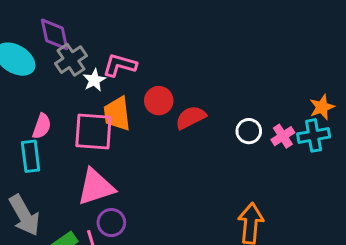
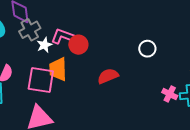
red circle: (159, 101) -> (78, 45), moved
white circle: (249, 131) -> (147, 49), moved
pink cross: (283, 136) -> (170, 94), turned -35

